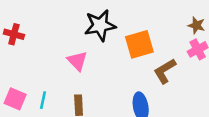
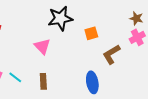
orange square: (139, 44) -> (91, 33), size x0.6
cyan line: (43, 100) -> (15, 77), turned -64

